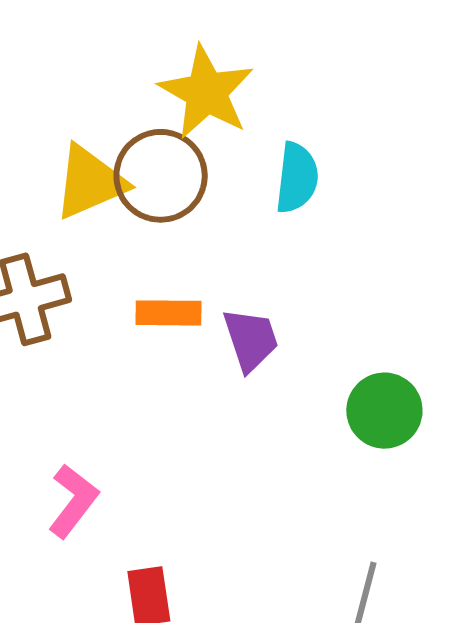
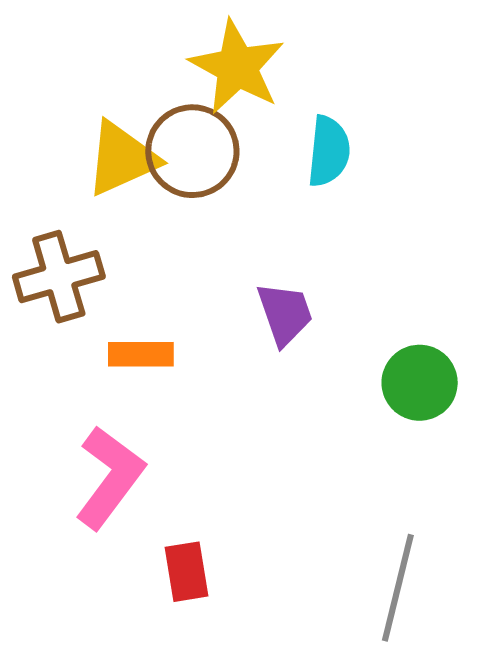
orange rectangle: (169, 313) -> (141, 354), moved
pink L-shape: (73, 501) -> (110, 477), size x1.4

